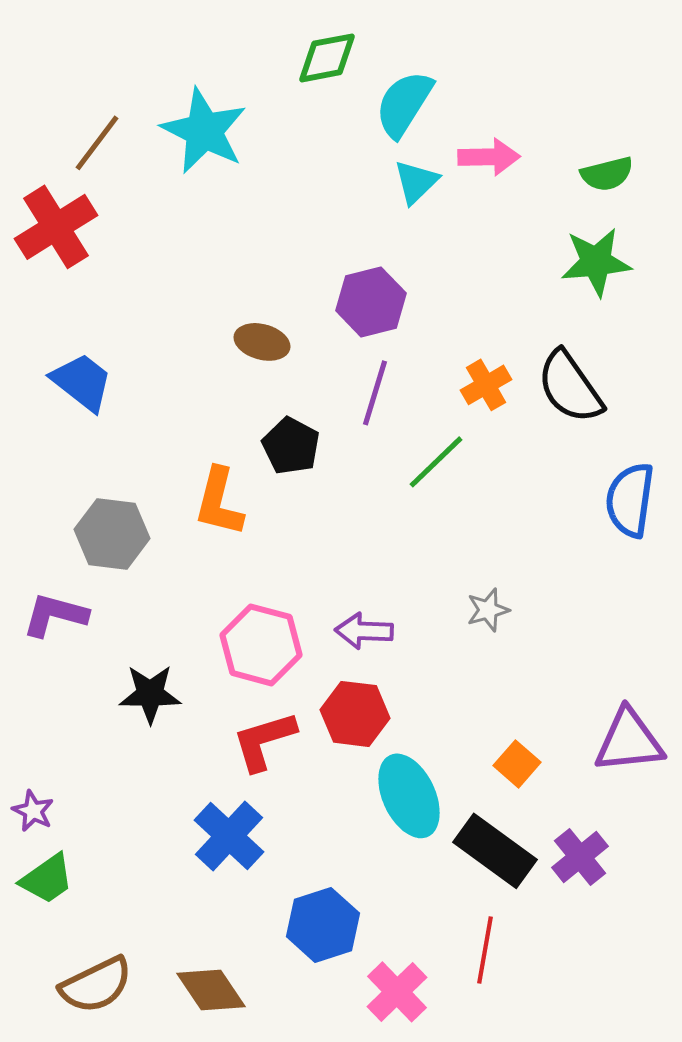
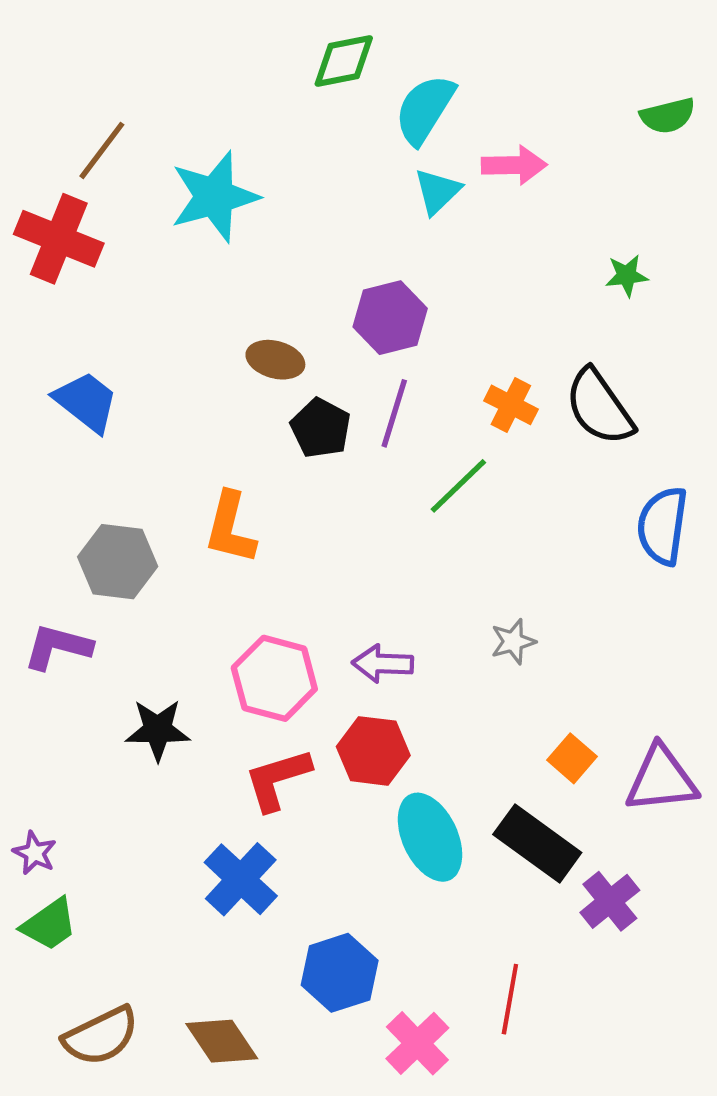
cyan star: (204, 131) -> (214, 197), moved, turned 30
green semicircle: (607, 174) -> (668, 116), moved
red cross: (56, 227) -> (59, 239), turned -36
green star: (596, 262) -> (627, 276), size x0.6
orange cross: (486, 385) -> (511, 405), turned -33
black pentagon: (291, 446) -> (321, 428), moved
orange square: (517, 764) -> (572, 758), moved
black rectangle: (495, 851) -> (537, 843), moved

